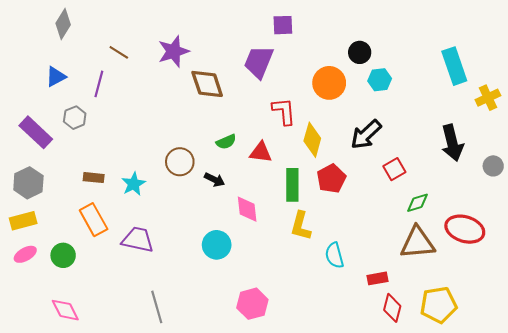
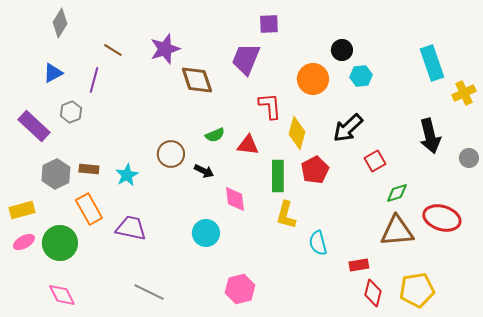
gray hexagon: (28, 183) -> (56, 174), moved
green circle: (63, 255) -> (60, 243), size x1.5
gray line: (157, 307) -> (149, 292), turned -48

